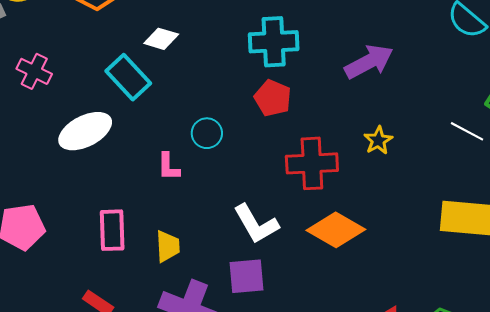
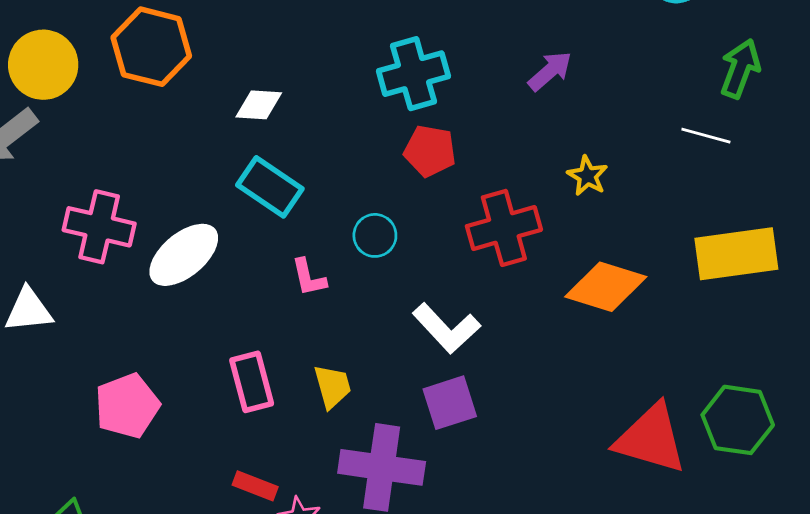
purple arrow: (369, 62) -> (550, 71), size x0.7
pink cross: (34, 71) -> (99, 227), moved, size x1.4
cyan rectangle: (128, 77) -> (270, 187), moved
cyan circle: (207, 133) -> (375, 235), moved
orange diamond: (336, 230) -> (606, 287), moved

